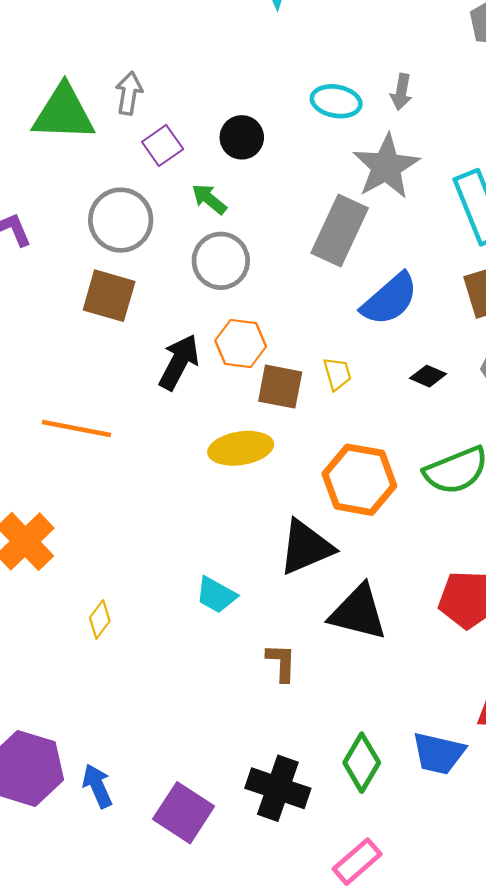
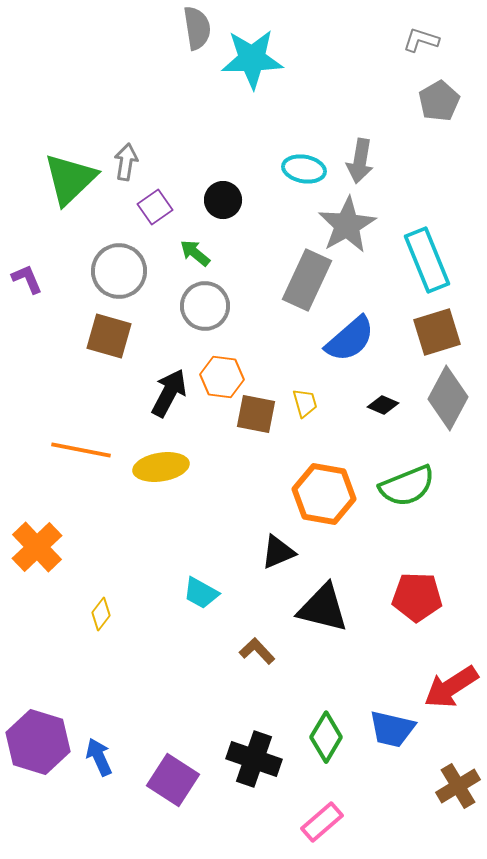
gray arrow: (401, 92) -> (360, 161), size x1.4
green triangle: (64, 113) -> (70, 179), turned -46
yellow ellipse: (241, 448) -> (161, 467), moved
black triangle: (306, 547) -> (278, 552), size x0.7
brown L-shape: (281, 663) -> (257, 651), turned -45

